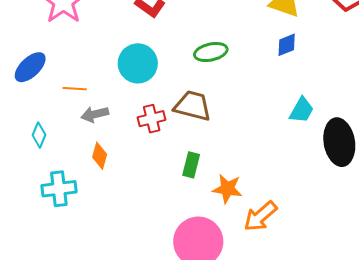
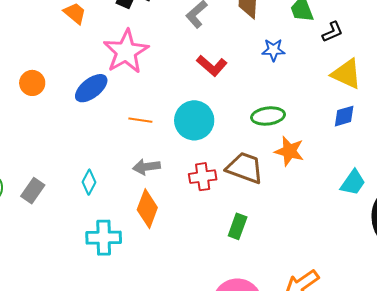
blue ellipse: (30, 67) -> (91, 88), moved
orange line: (75, 89) -> (140, 120), moved
orange diamond: (100, 156) -> (147, 209), size x1.4
orange star: (227, 189) -> (289, 151), moved

